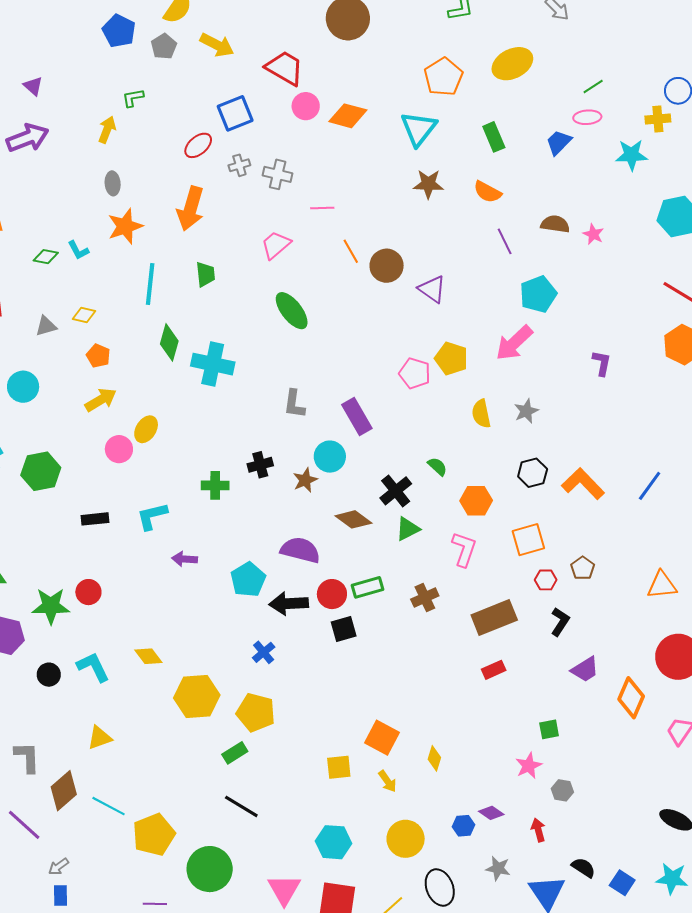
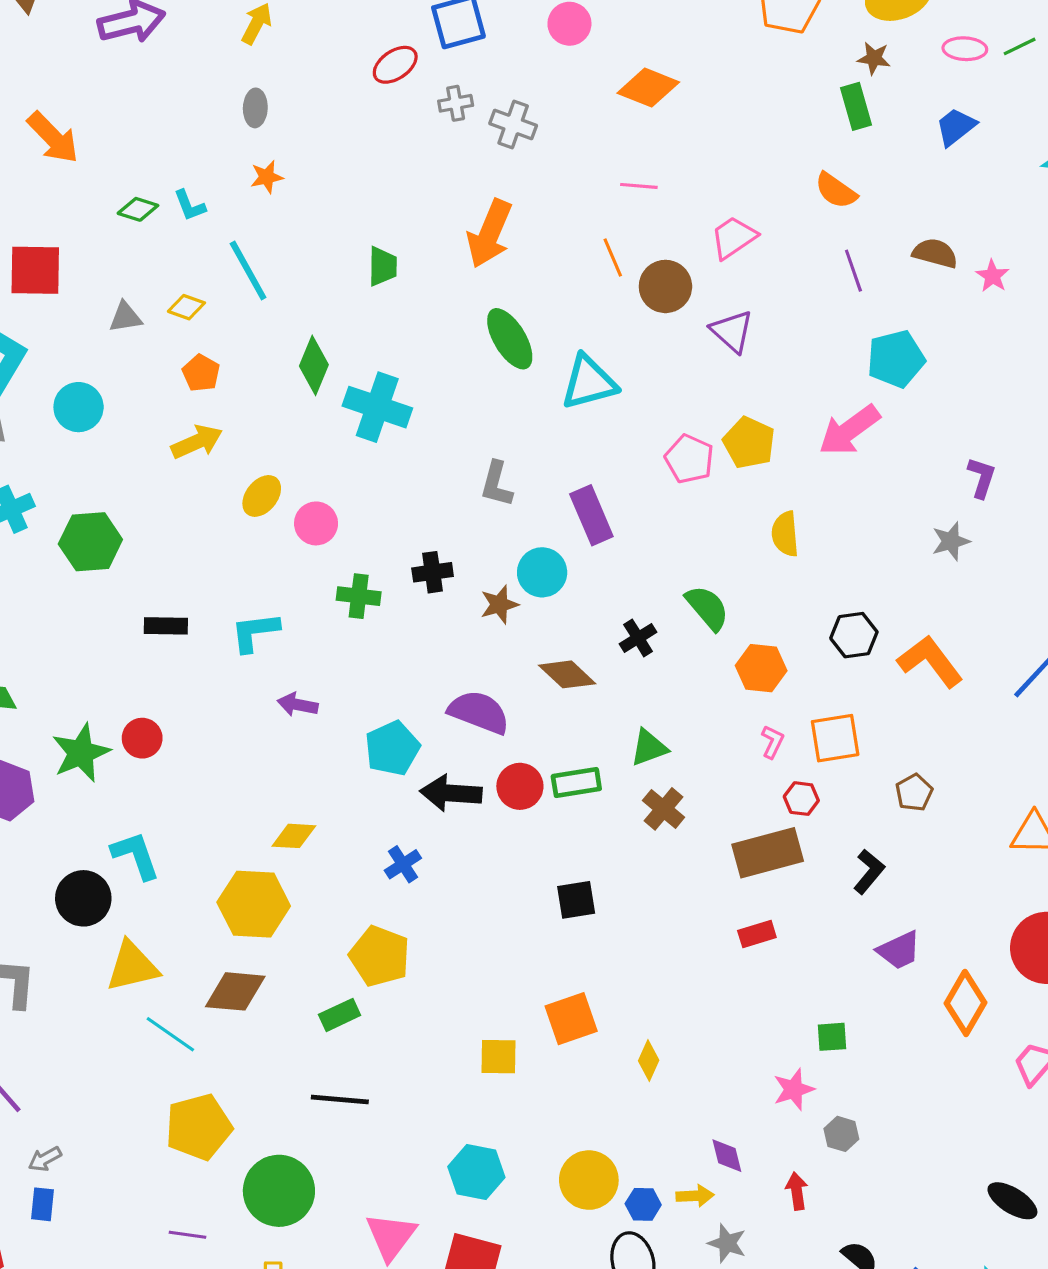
orange diamond: (348, 116) -> (648, 88), moved
pink ellipse: (587, 117) -> (965, 49), moved
cyan triangle: (419, 129) -> (589, 382), moved, turned 30
brown star: (428, 184) -> (874, 58), moved, size x0.7
pink line: (322, 208) -> (639, 186), moved
orange arrow: (191, 209) -> (490, 234), moved
orange star: (125, 226) -> (267, 177), size x0.6
pink trapezoid: (276, 245) -> (733, 237), moved
cyan line: (150, 284) -> (248, 271), moved, turned -42
gray star: (526, 411) -> (951, 541), moved
pink circle: (119, 449) -> (316, 523), moved
green semicircle: (437, 467) -> (707, 608), size x1.5
black cross: (396, 491) -> (638, 638), size x0.7
green triangle: (408, 529) -> (649, 748), moved
pink L-shape: (464, 549) -> (772, 742), moved, size x0.6
red hexagon: (546, 580) -> (801, 799), moved
brown cross: (425, 597) -> (664, 809), turned -32
green star: (51, 606) -> (81, 753), turned -30
black square: (344, 629) -> (576, 900), moved
yellow diamond: (148, 656) -> (294, 836), moved, turned -56
black circle: (49, 675) -> (83, 898), moved, size x1.5
yellow hexagon: (197, 696) -> (254, 904), moved
yellow triangle: (100, 738) -> (132, 966), size x1.4
orange square: (382, 738) -> (571, 1019), turned 36
yellow arrow: (388, 781) -> (695, 1196), moved, turned -65
brown diamond: (64, 791) -> (235, 991), moved, turned 39
cyan line: (109, 806) -> (170, 1034), moved
black line: (241, 806) -> (340, 1099), turned -33
purple diamond: (491, 813) -> (727, 1156), turned 35
blue hexagon: (463, 826) -> (643, 1204), moved

